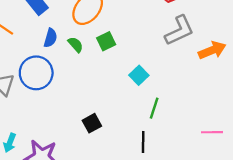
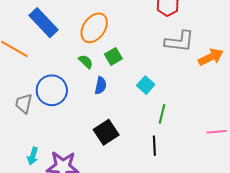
gray L-shape: (179, 31) -> (179, 41), turned 36
blue semicircle: (50, 38) -> (101, 86), moved
black square: (92, 123) -> (106, 132), size x1.4

